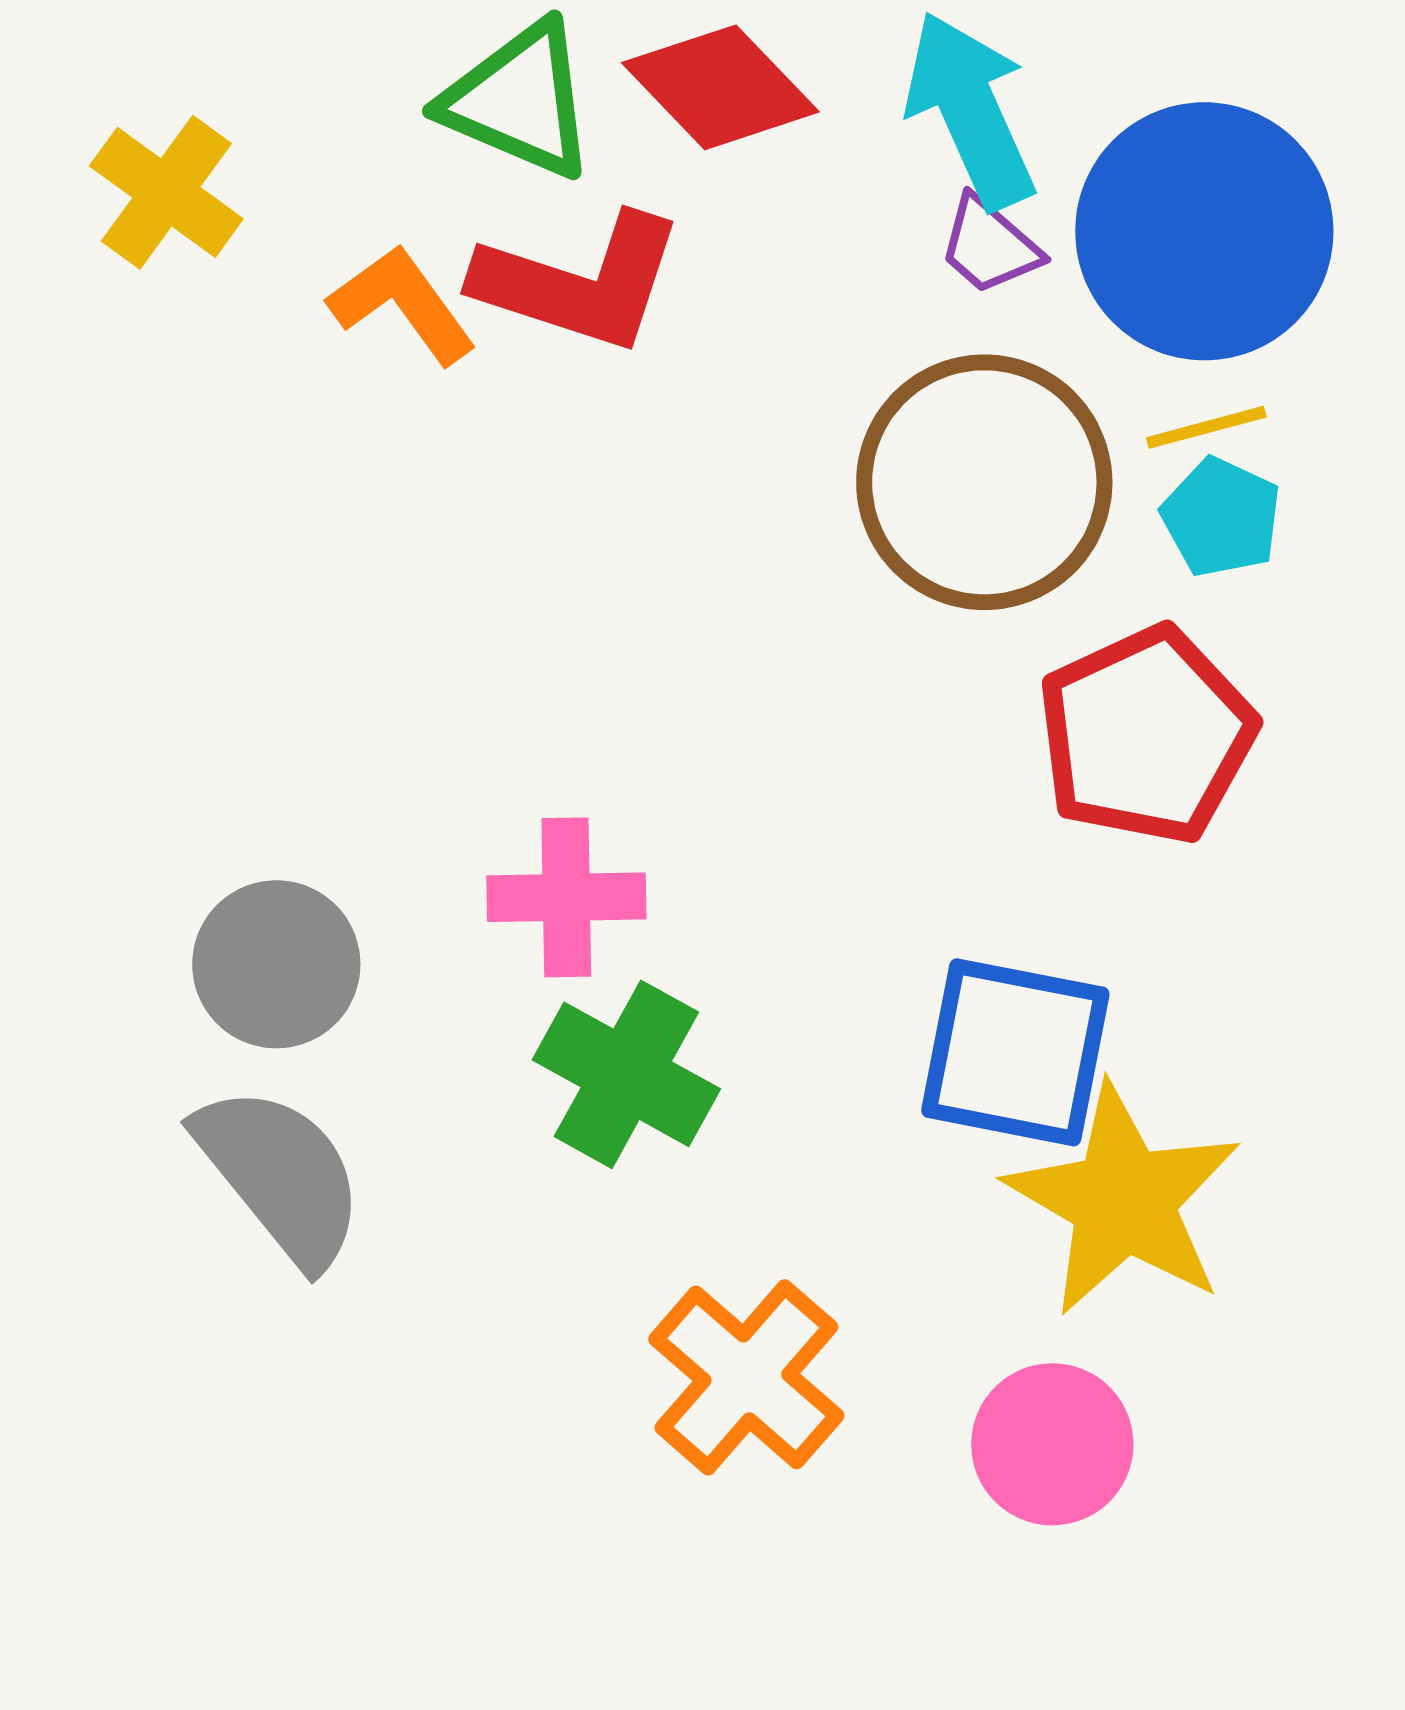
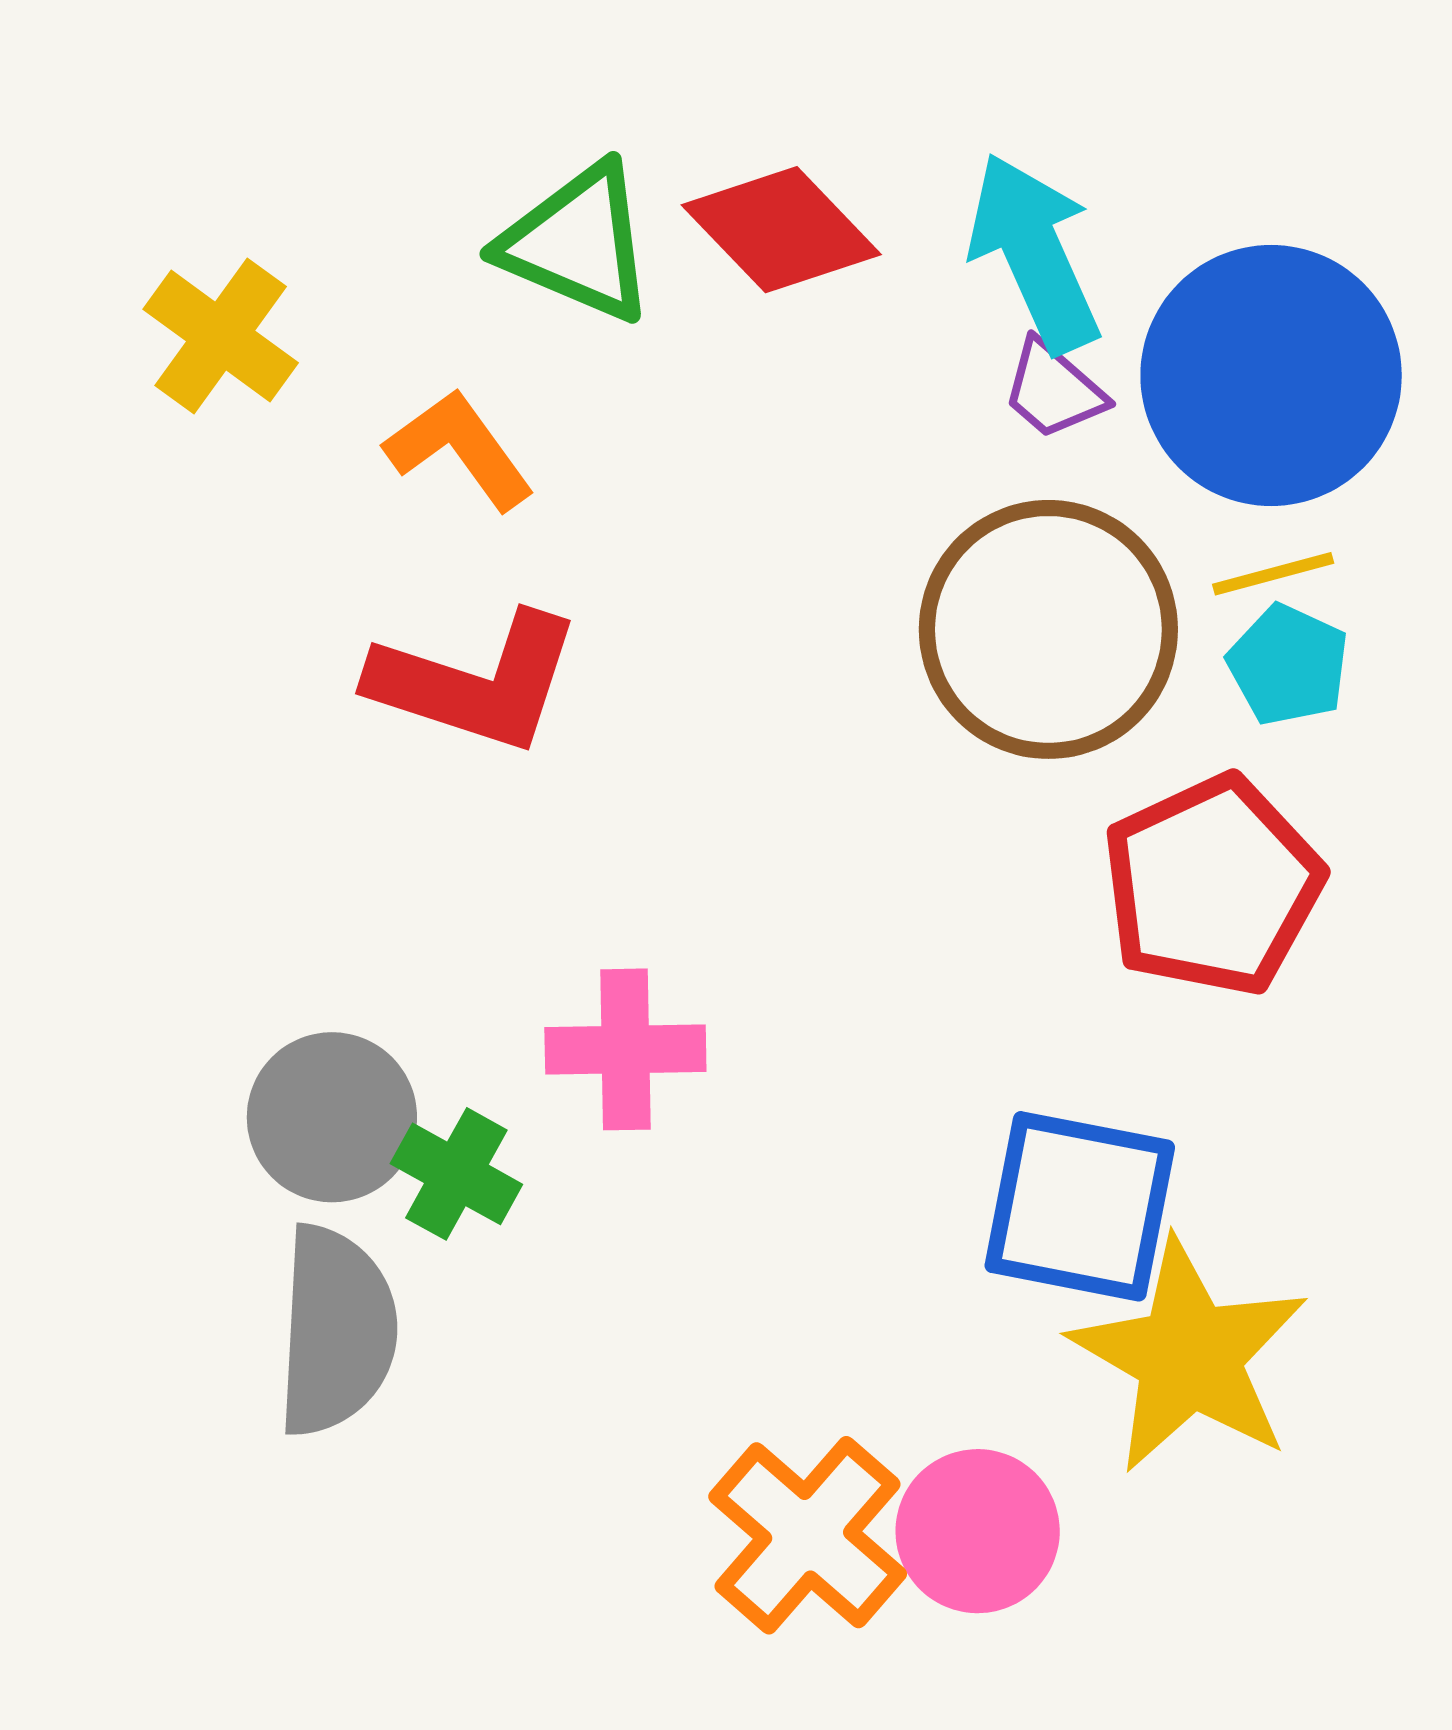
red L-shape: (579, 282) -> (476, 682), moved
green cross: (626, 1074) -> (456, 1174), moved, size x0.7
gray semicircle: (280, 1175) -> (336, 1331), turned 42
pink circle: (1052, 1444) -> (978, 1531), moved

